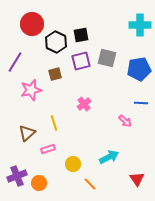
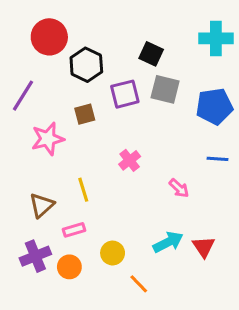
black square: (81, 35) -> (151, 54), moved, turned 35
pink arrow: (125, 121) -> (179, 188), moved
purple cross: (17, 176) -> (35, 256), moved
red triangle: (137, 179) -> (204, 247), moved
orange circle: (39, 183) -> (69, 267), moved

